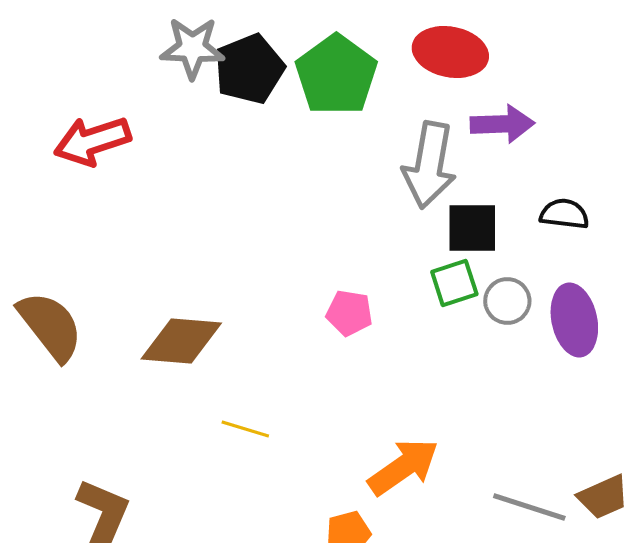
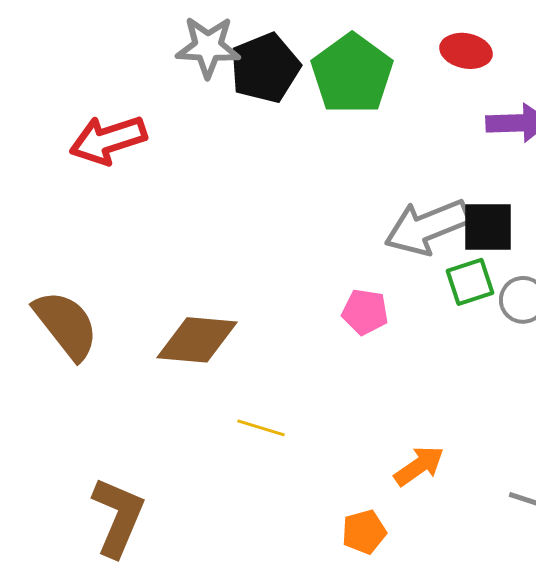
red ellipse: (450, 52) -> (466, 51), size x0.7
gray arrow: (429, 165) -> (427, 227), moved, turned 58
orange arrow: (403, 467) -> (419, 466), size x0.7

